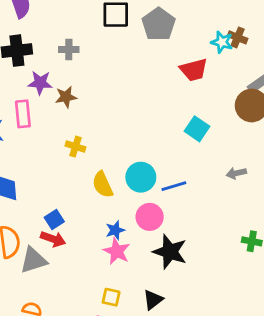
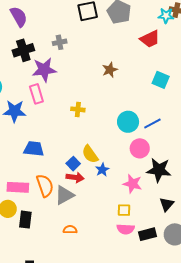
purple star: (40, 83) -> (44, 70), size x1.4
brown star: (66, 97) -> (110, 70), moved
yellow semicircle: (103, 185) -> (90, 154), moved
blue star: (115, 230) -> (102, 170), moved
pink star: (117, 251) -> (132, 184), moved
black triangle: (153, 300) -> (167, 204), moved

